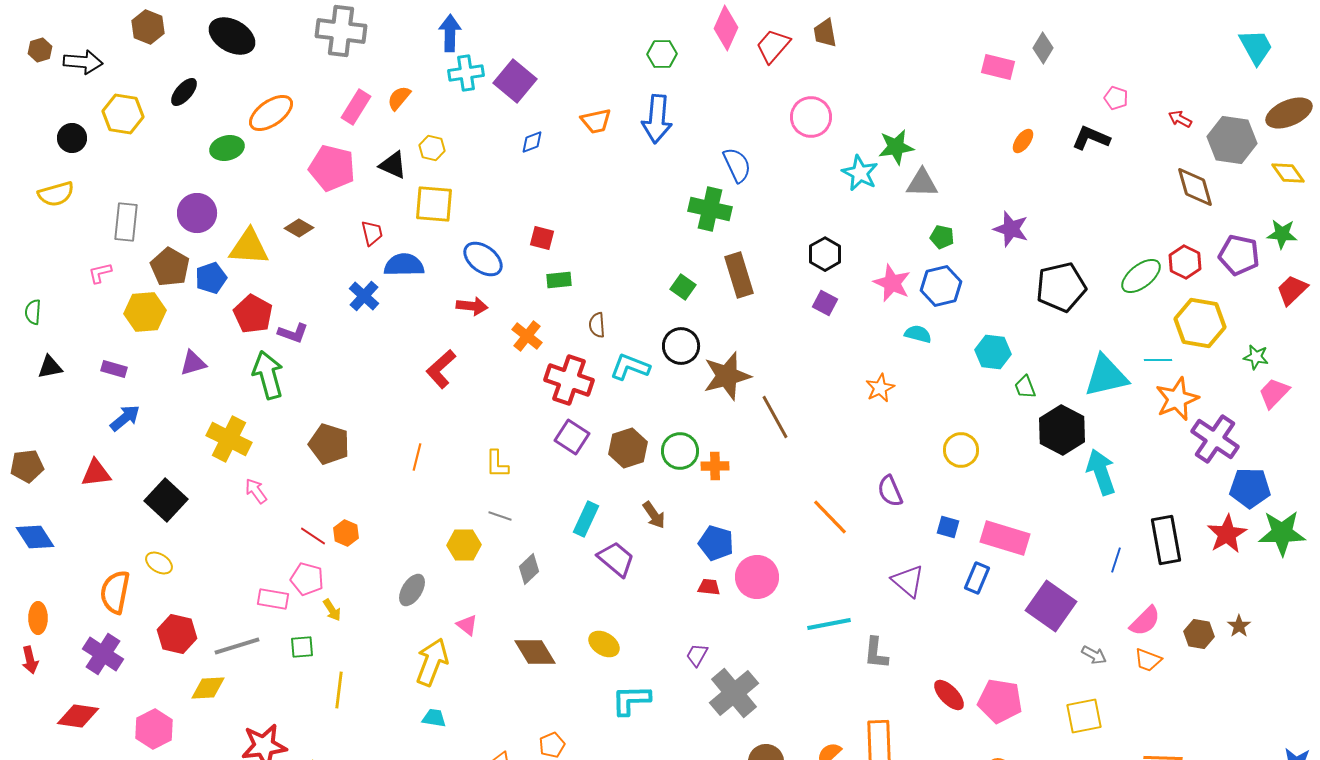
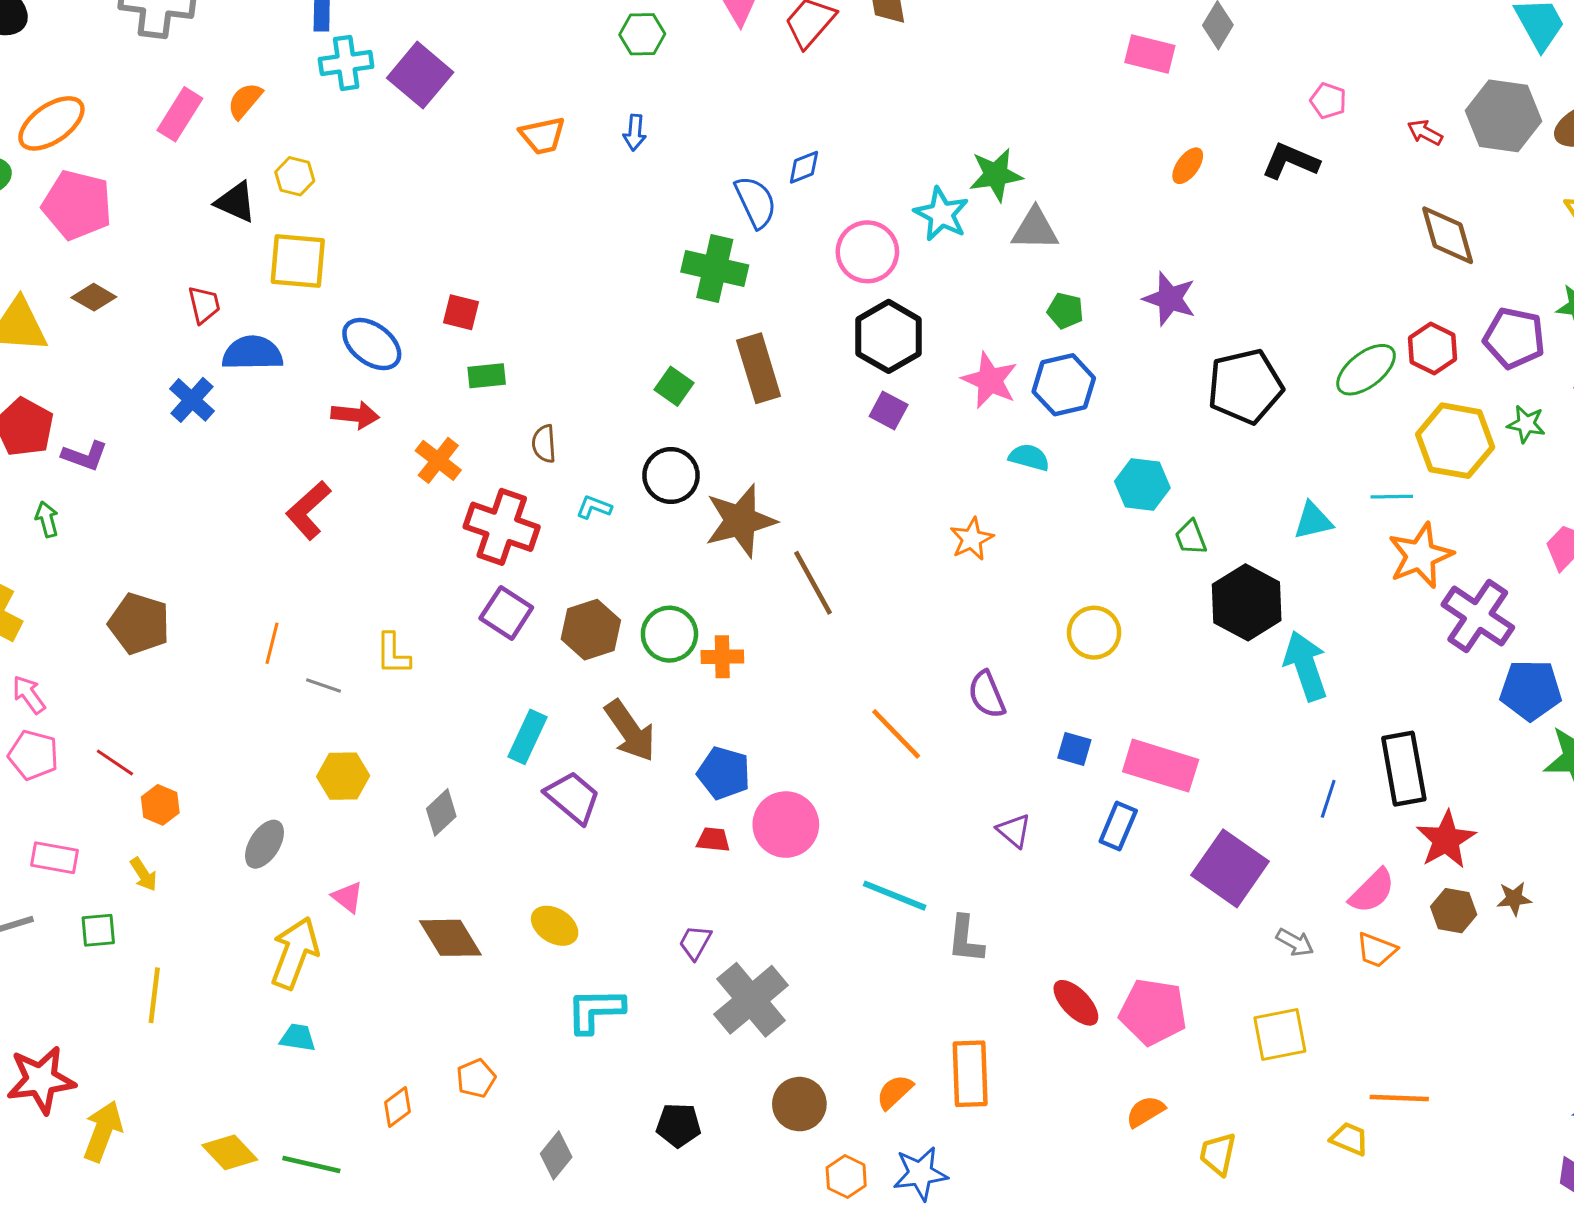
pink circle: (811, 117) -> (867, 252), moved
blue arrow: (657, 119) -> (635, 132), size x0.5
gray hexagon: (1232, 140) -> (1504, 116), moved
blue diamond: (532, 142) -> (804, 167), moved
pink pentagon: (332, 168) -> (77, 205), moved
black hexagon: (825, 254) -> (889, 336), size x1.4
green star: (1256, 357) -> (1526, 424), moved
cyan L-shape: (630, 367) -> (594, 507), size x0.6
green arrow: (268, 375) -> (47, 519), size x0.5
cyan triangle: (1106, 376) -> (1313, 521), size x0.6
brown arrow: (654, 515) -> (630, 731), size x1.5
gray line: (500, 516) -> (323, 686), moved
orange hexagon: (346, 533) -> (160, 805), moved
red star: (1227, 534) -> (1446, 840), moved
pink pentagon: (307, 579) -> (33, 755), moved
purple triangle: (908, 581) -> (1014, 831), size x0.7
cyan line: (829, 624) -> (895, 896), turned 33
brown star: (1239, 626) -> (1514, 899), turned 30

